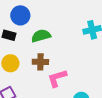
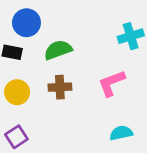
pink L-shape: (57, 78) -> (111, 83), moved

